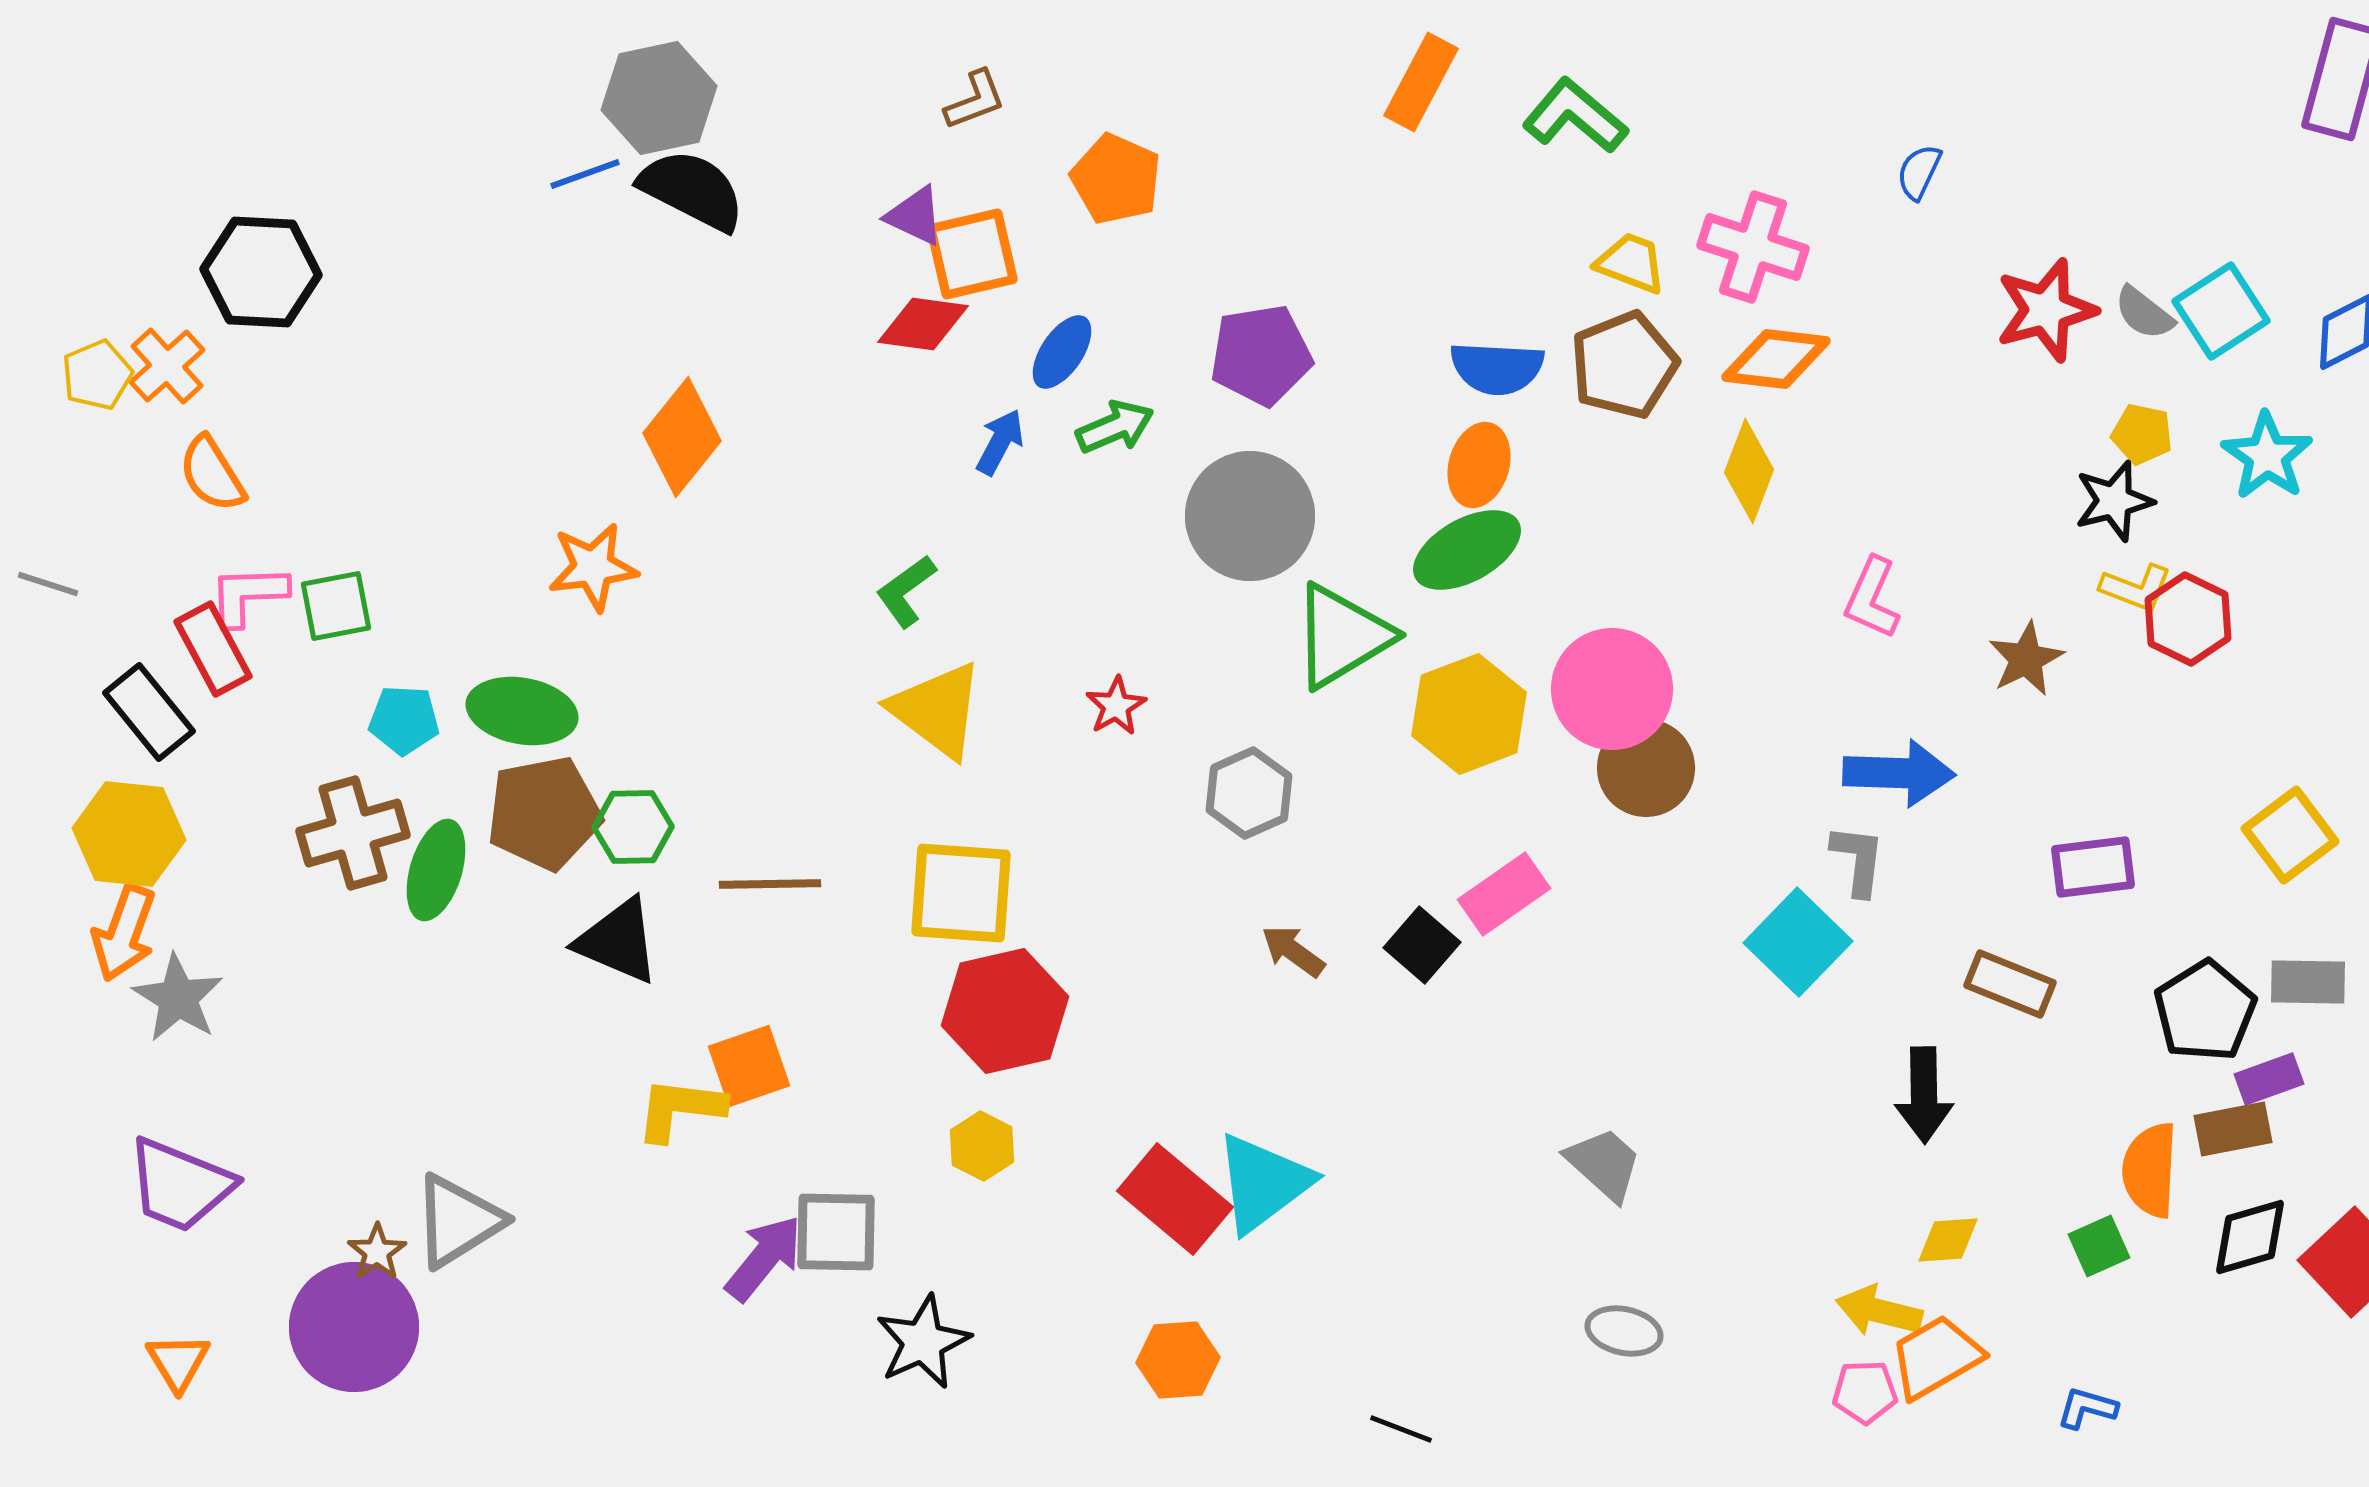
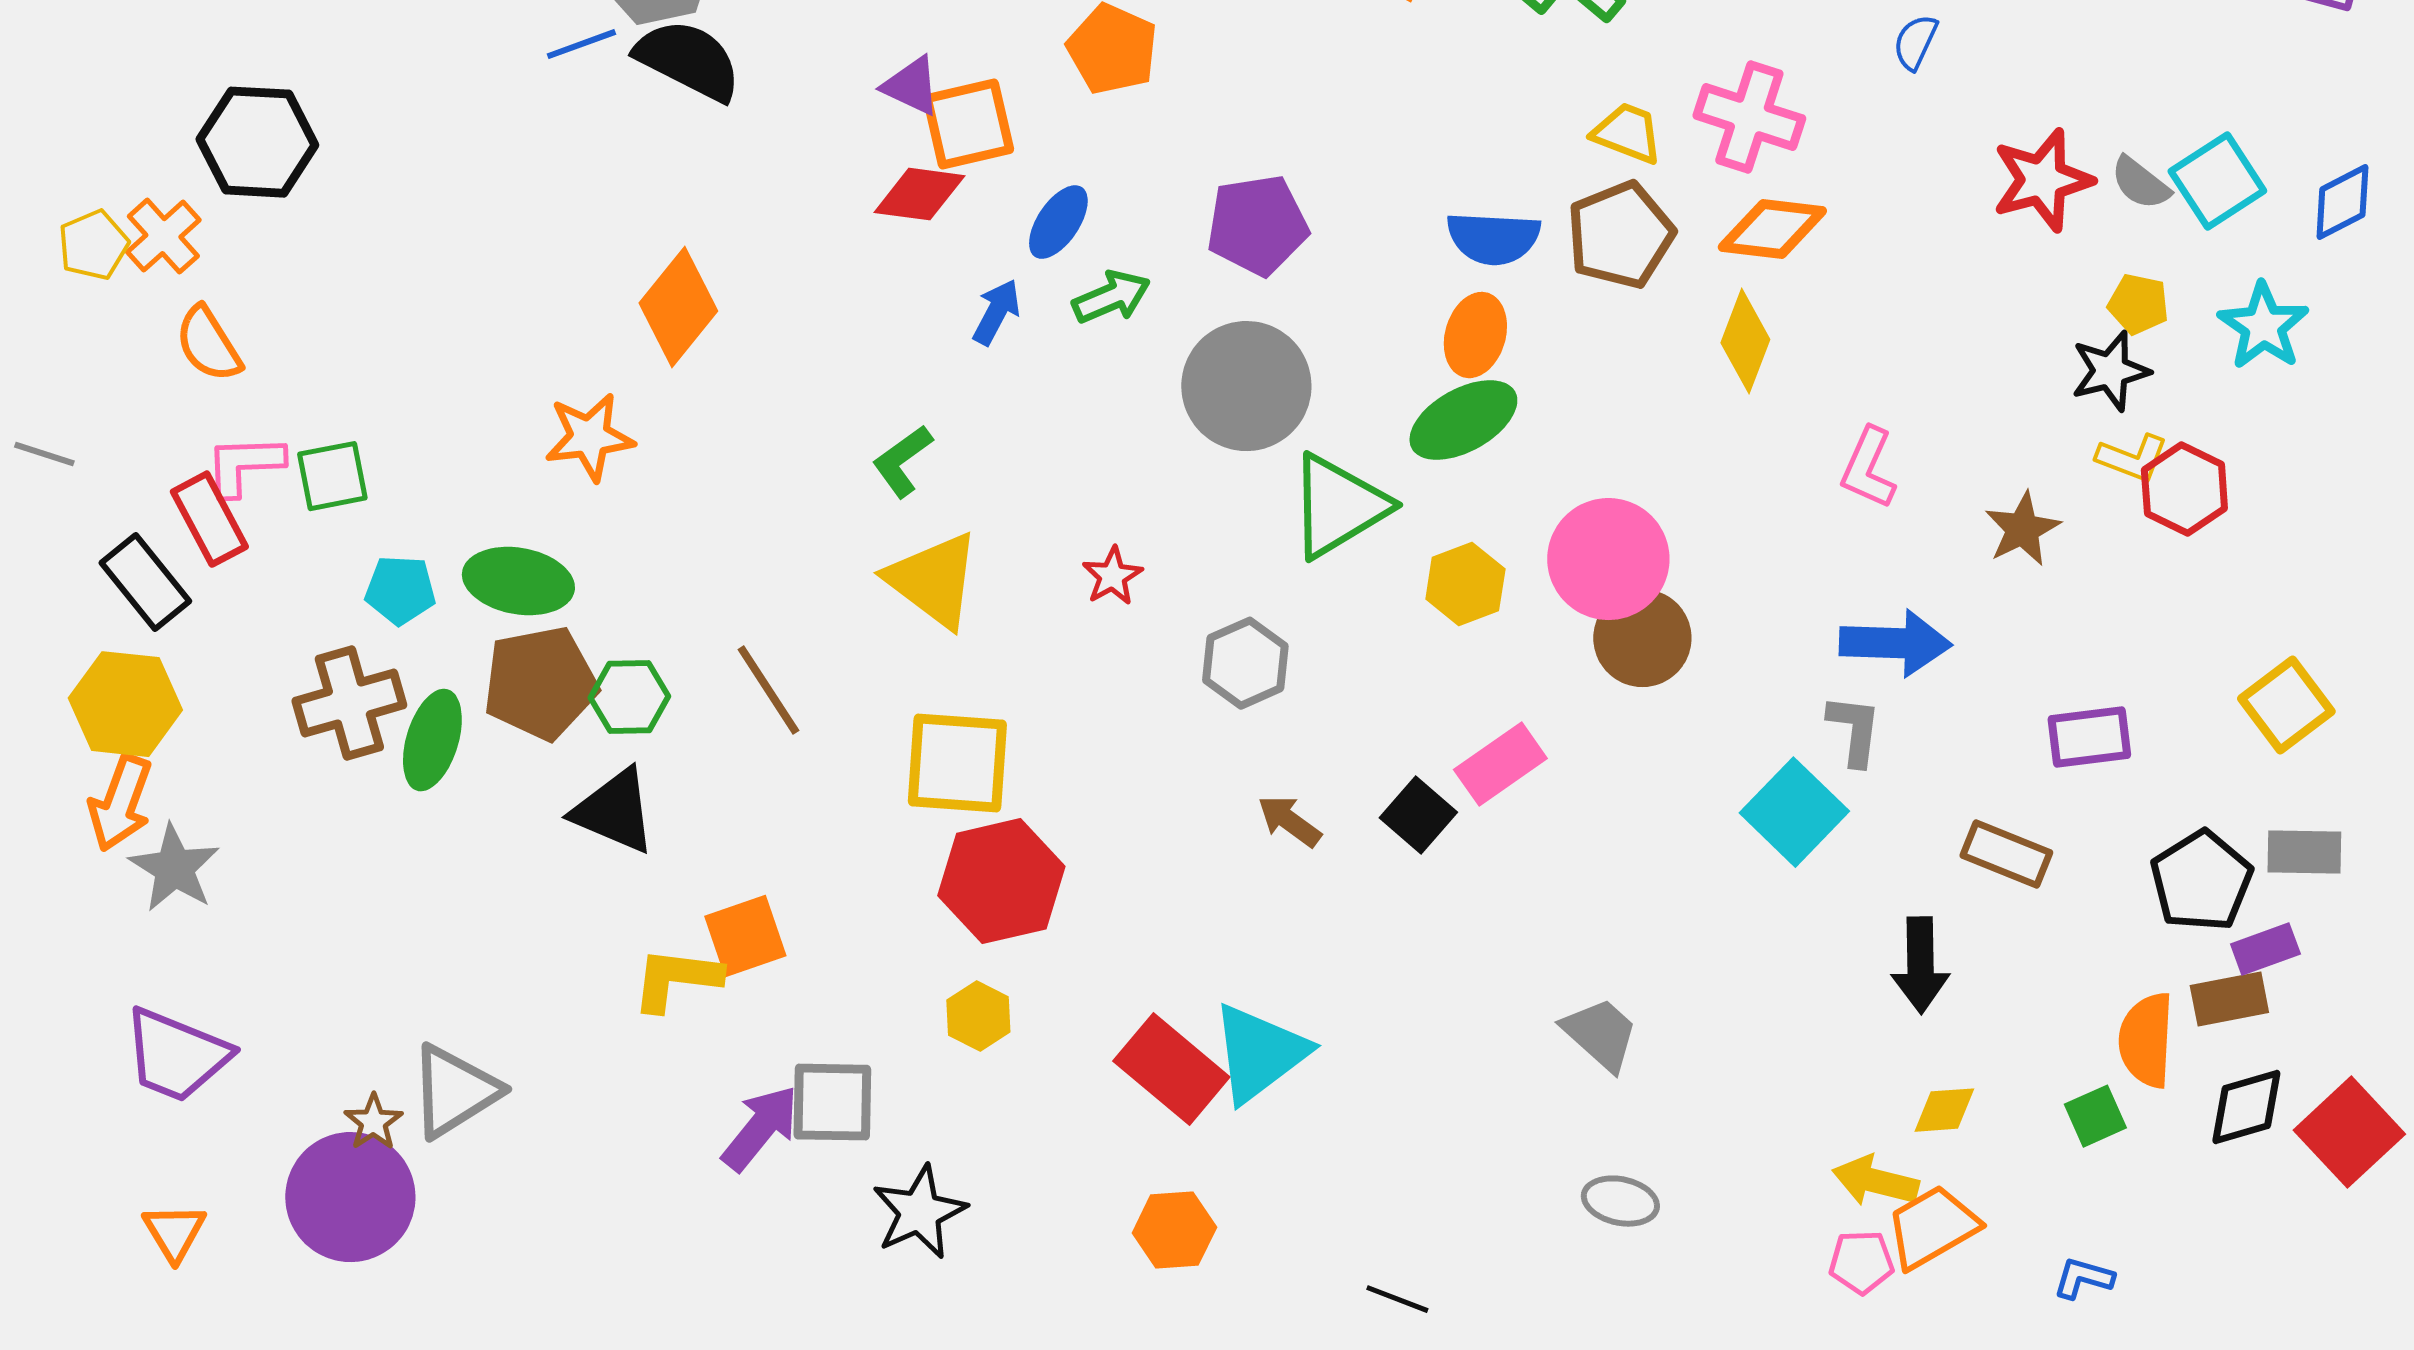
yellow hexagon: (1469, 714) -> (1465, 584), size x0.7
brown line: (770, 884) -> (768, 690), moved, turned 58

